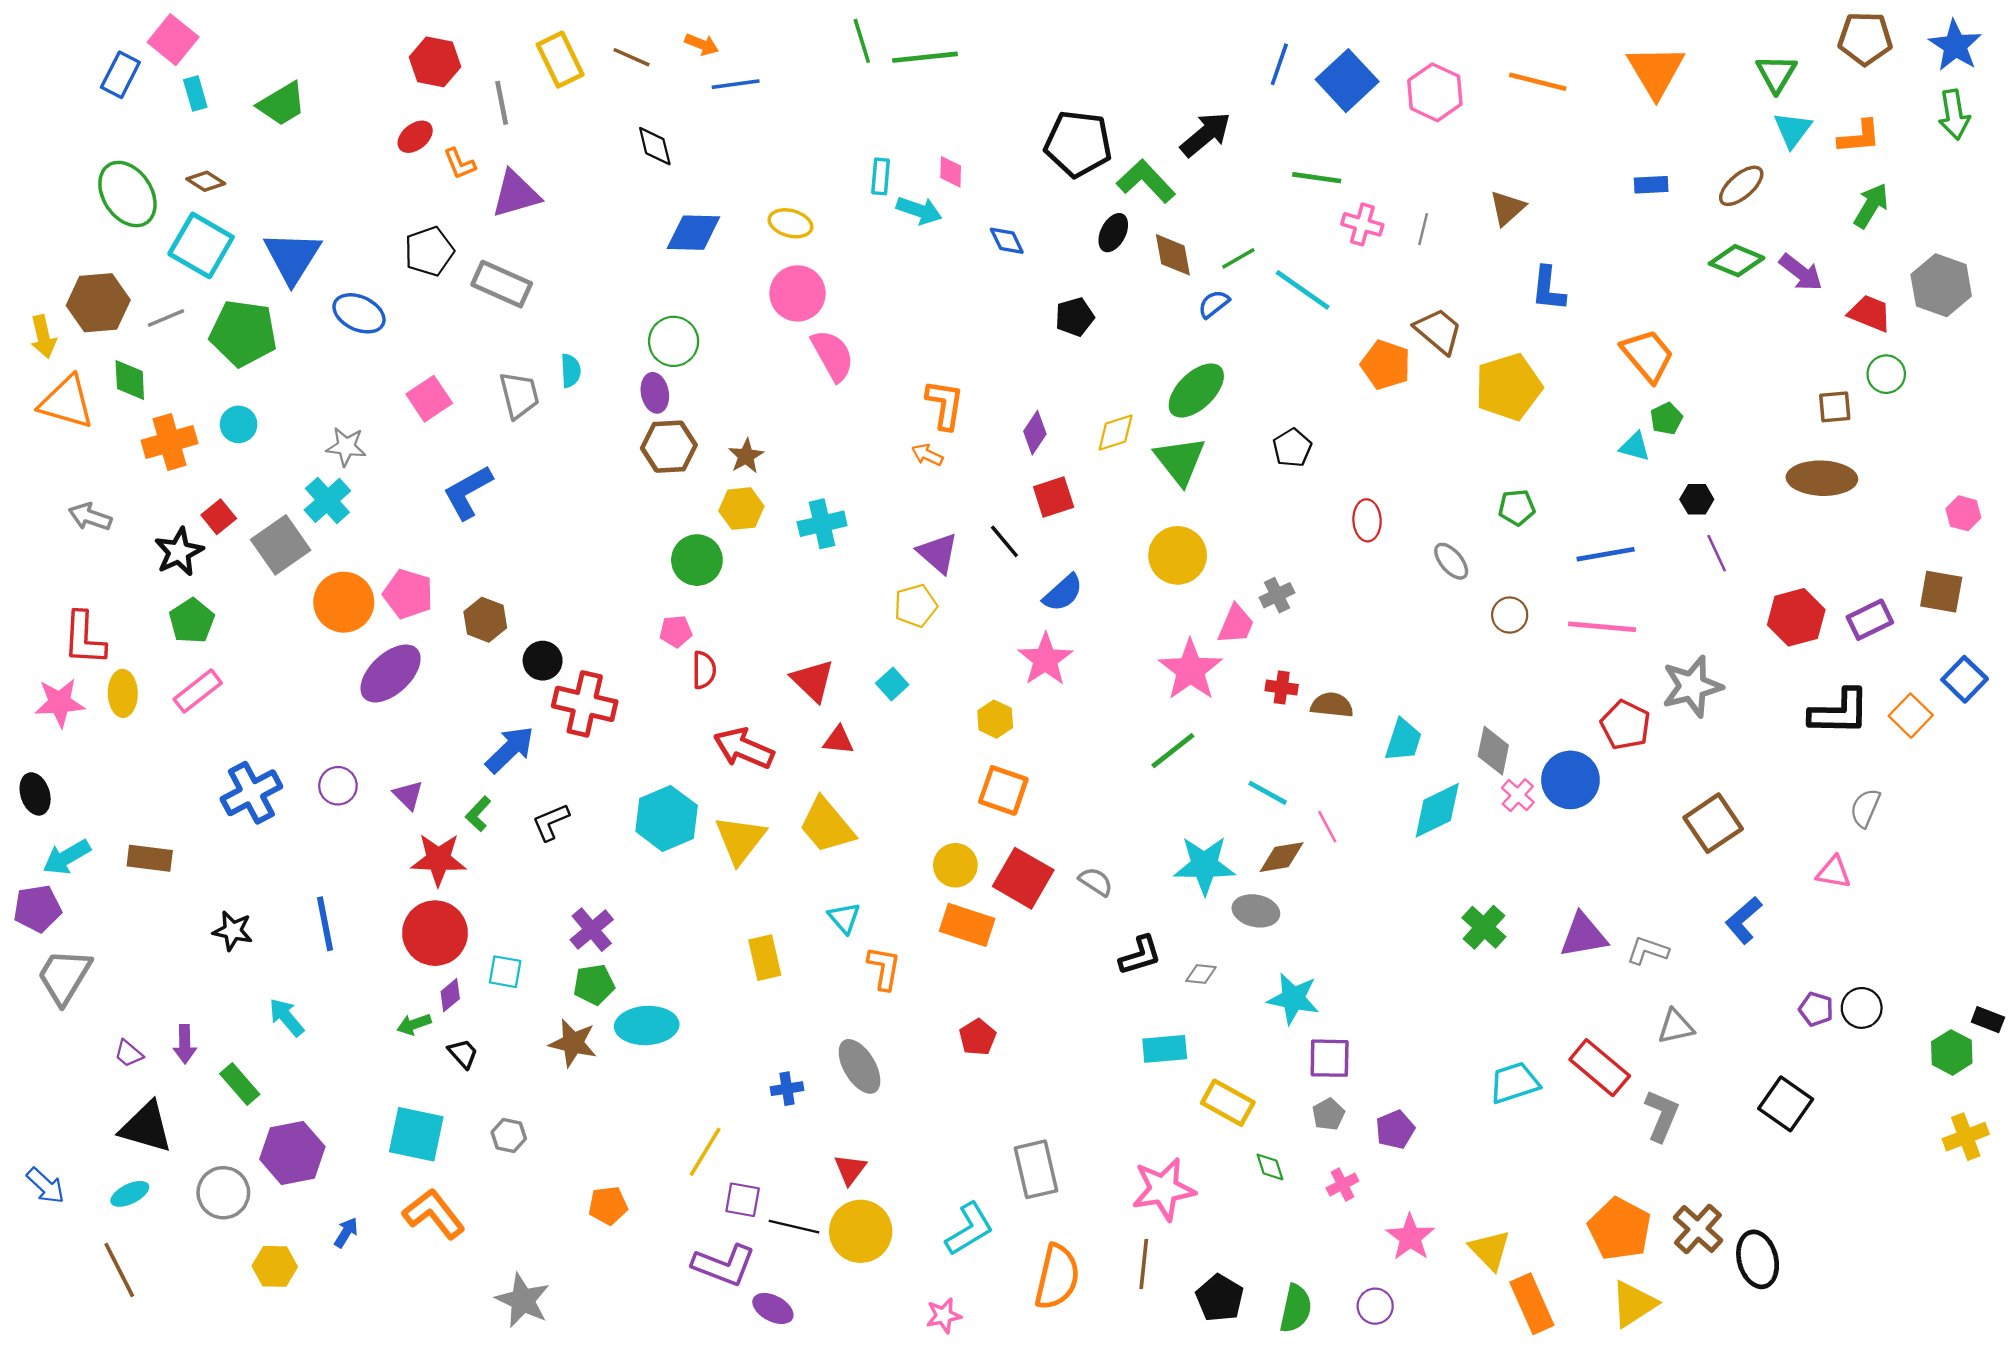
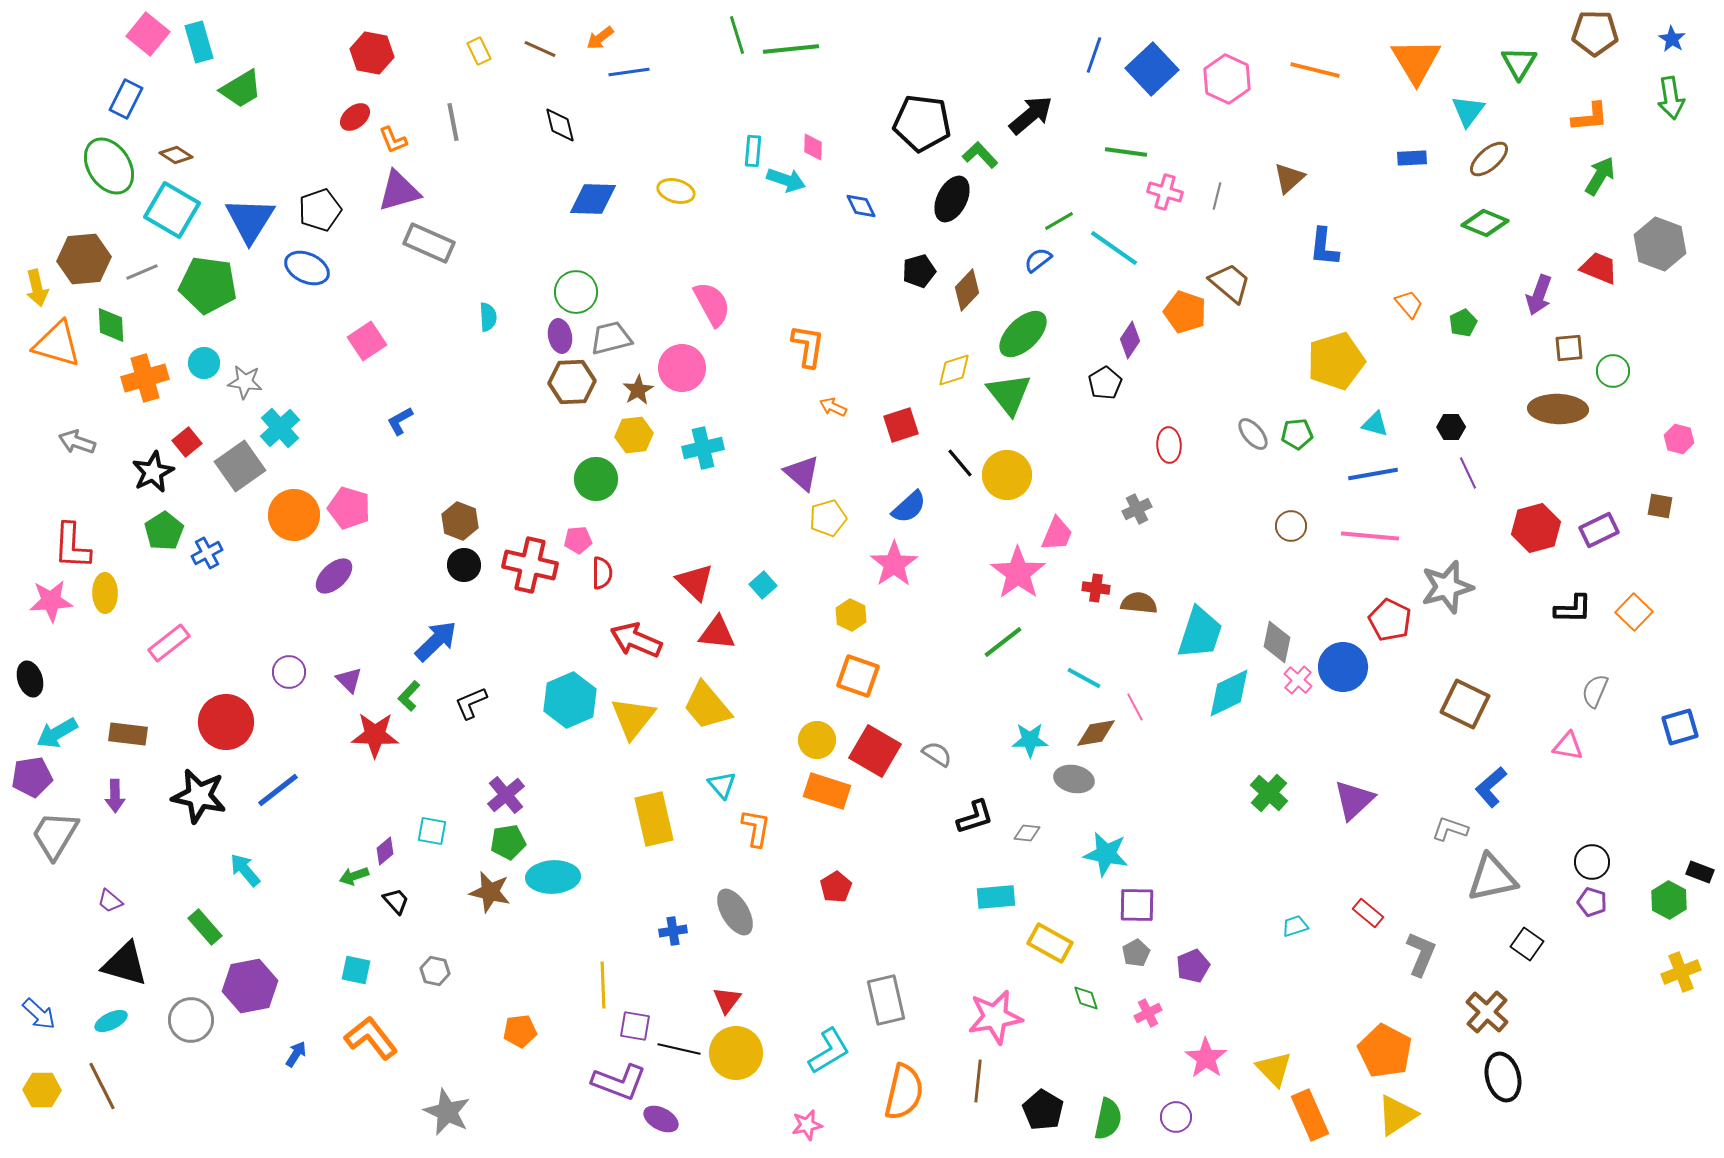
orange arrow: (702, 44) -> (600, 38), turned 120
blue star: (1955, 46) -> (1672, 39), size x0.6
yellow rectangle: (560, 60) -> (479, 51), size x0.6
blue rectangle: (120, 75) -> (126, 99), moved
cyan rectangle: (195, 93) -> (199, 42), moved, size x1.4
gray line: (502, 103) -> (453, 122), moved
cyan triangle: (1793, 130) -> (1468, 111), moved
green L-shape: (1146, 181) -> (980, 155), size x0.7
purple triangle: (516, 194) -> (399, 191), moved
black ellipse: (1113, 233) -> (952, 199), size x1.4
black pentagon: (429, 251) -> (320, 210), moved
brown diamond: (1173, 255) -> (967, 290), moved, turned 54
purple arrow: (1801, 272) -> (1539, 295), moved, turned 72
pink circle: (798, 293) -> (682, 368), moved
orange trapezoid: (1648, 355) -> (1409, 304), size x0.6
green circle: (1886, 374) -> (1613, 371), moved
yellow pentagon: (1509, 387) -> (1336, 361), moved
gray trapezoid: (519, 395) -> (611, 338), moved, turned -90
green pentagon: (1666, 419) -> (1463, 323), moved
purple diamond: (1035, 433) -> (1130, 340), moved
gray star: (346, 447) -> (245, 382), moved
cyan triangle: (1635, 447) -> (1375, 424), moved
orange arrow: (927, 455) -> (833, 407), moved
blue L-shape: (468, 492) -> (400, 421), size x0.6
black line: (1004, 541) -> (960, 463), moved
gray ellipse: (1451, 561) -> (1253, 434), moved
brown square: (1941, 592) -> (1660, 506), size x0.7
gray cross: (1277, 595) -> (1137, 509), moved
yellow pentagon: (916, 606) -> (828, 518), moved
brown hexagon: (485, 620) -> (460, 521), moved
purple ellipse: (391, 673) -> (334, 576), size x0.7
blue square: (1965, 679) -> (1680, 727), moved, turned 30
pink rectangle: (198, 691) -> (169, 643), moved
red cross: (585, 704) -> (530, 565), moved
black L-shape: (1839, 712) -> (1573, 609), size x0.7
red triangle: (838, 740) -> (717, 633), size x1.4
cyan trapezoid: (1403, 740) -> (1200, 633), size x1.4
blue cross: (251, 793) -> (207, 553), moved, size x0.6
brown square: (1713, 823) -> (1465, 704), turned -30
cyan star: (1204, 865) -> (1030, 740), size x0.7
blue line: (325, 924) -> (278, 790), turned 63
black star: (233, 931) -> (199, 796), size x1.6
red circle: (435, 933) -> (226, 722), moved
purple triangle: (1583, 935) -> (1354, 800), turned -33
gray L-shape: (1648, 951) -> (1450, 829), moved
yellow rectangle: (765, 958) -> (654, 819), size x1.4
purple pentagon: (1816, 1009) -> (1592, 902), moved
gray triangle: (1676, 1027) -> (1492, 878), moved, size x1.6
purple arrow: (185, 1044) -> (115, 796), moved
red rectangle: (1600, 1068) -> (1368, 913), size x0.6
cyan trapezoid: (1514, 1083) -> (1295, 926), size x0.6
black square: (1786, 1104) -> (1527, 944), size x0.7
cyan square: (416, 1134) -> (356, 970), size x0.6
yellow line: (705, 1152) -> (603, 985), turned -33
brown cross: (1698, 1229) -> (1487, 1012), moved
yellow hexagon: (275, 1266) -> (42, 1090), moved

